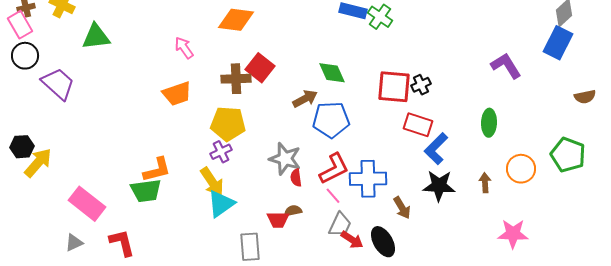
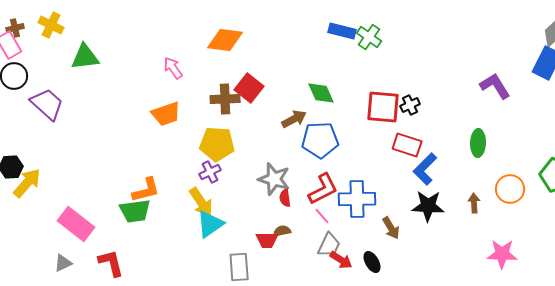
black ellipse: (383, 242) -> (372, 262), size x0.7

